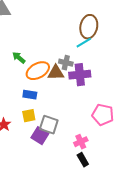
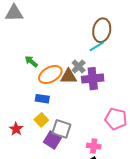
gray cross: (66, 63) -> (79, 66), turned 32
yellow square: (29, 116) -> (41, 120), turned -32
pink cross: (81, 142) -> (94, 146), turned 32

